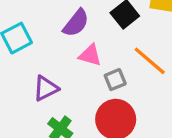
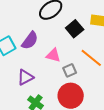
purple semicircle: (76, 23) -> (30, 41), moved

